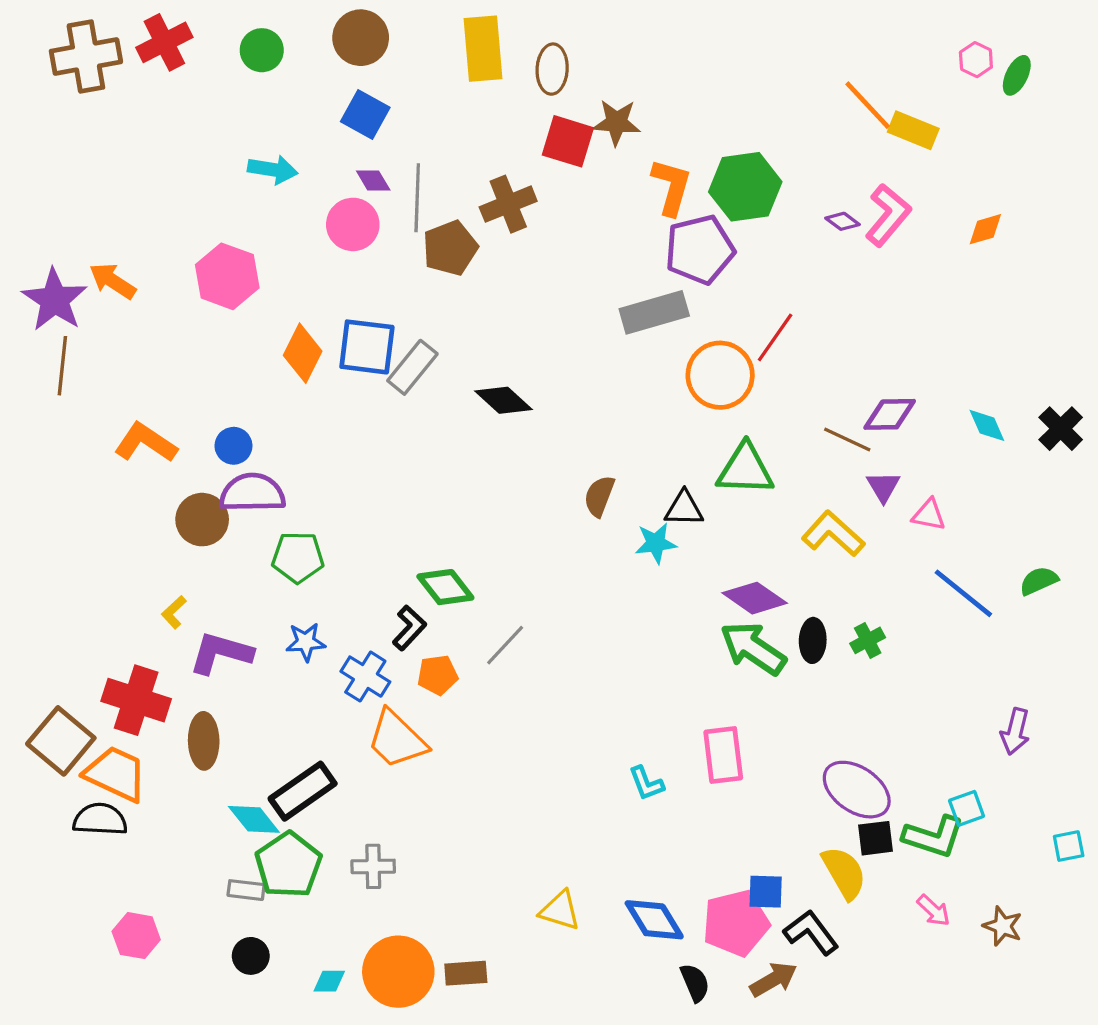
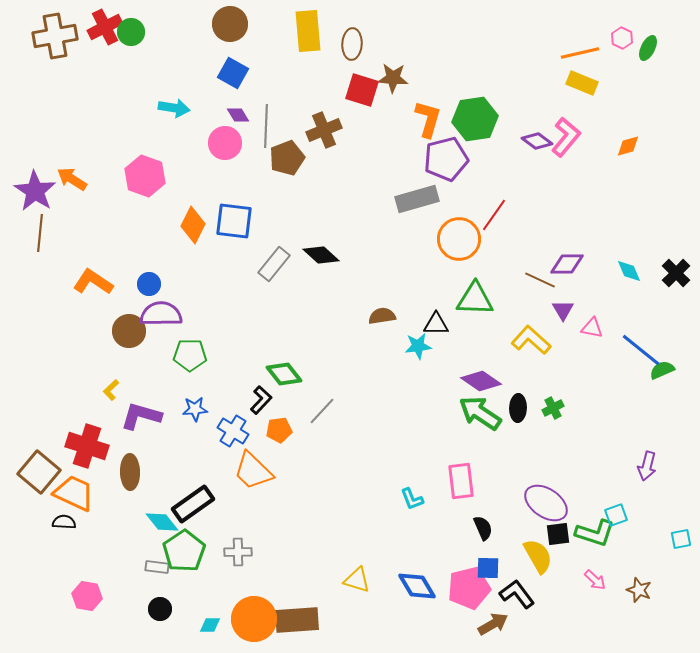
green circle: (262, 50) -> (131, 32), moved
orange line: (868, 105) -> (580, 53), moved, turned -60
purple diamond: (843, 221) -> (537, 141), size x1.4
gray rectangle: (412, 367) -> (274, 264), moved
brown semicircle: (599, 496) -> (382, 316), turned 60
blue line: (963, 593) -> (641, 350), moved
black semicircle: (100, 819) -> (64, 522), size x0.7
brown rectangle: (466, 973) -> (297, 620), size x1.6
black semicircle: (695, 983) -> (483, 528), moved

